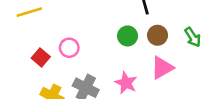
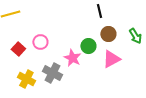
green circle: (128, 36) -> (88, 46), moved
pink star: (126, 83) -> (72, 58), moved

